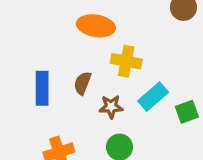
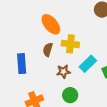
orange ellipse: (96, 26) -> (51, 24), turned 45
brown semicircle: (82, 83) -> (48, 50), moved

